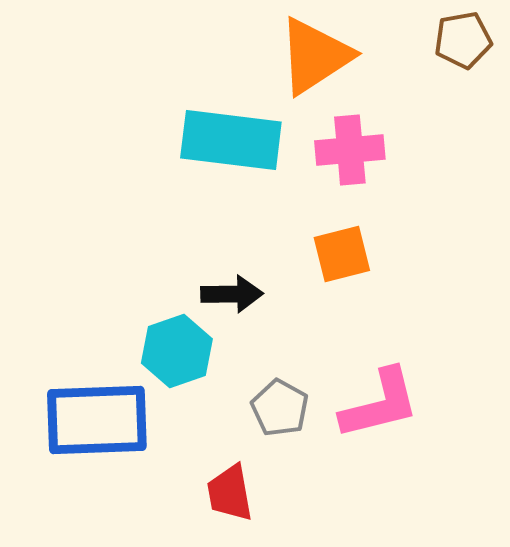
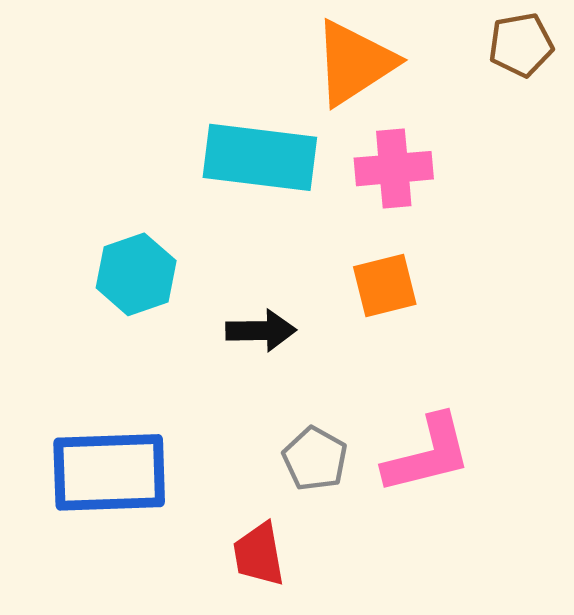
cyan hexagon: (177, 351) -> (136, 274), moved

